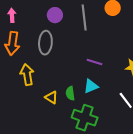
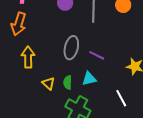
gray ellipse: (45, 43) -> (71, 48), moved

